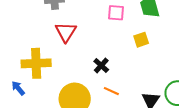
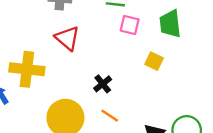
red triangle: (66, 32) -> (67, 38), turned -30
yellow square: (141, 40) -> (154, 61), turned 35

